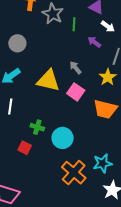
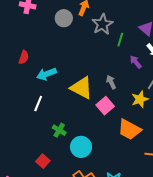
gray circle: (17, 43) -> (64, 18), moved
red square: (25, 148) -> (43, 161), moved

